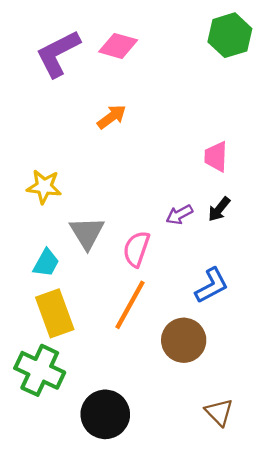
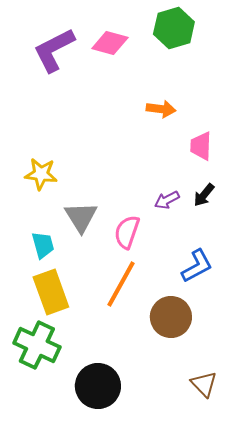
green hexagon: (230, 35) -> (174, 28), moved
orange arrow: (112, 117) -> (161, 109), moved, turned 44
cyan trapezoid: (46, 263) -> (43, 245), turned -44

